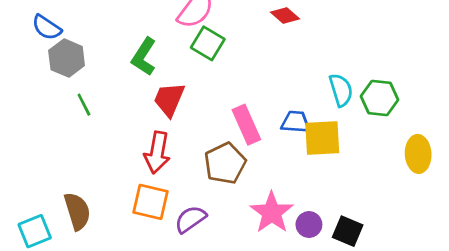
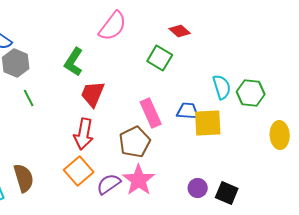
green square: (208, 43) -> (160, 58), moved
orange square: (150, 202) -> (79, 171), turned 36
pink star: (272, 213) -> (139, 180), moved

